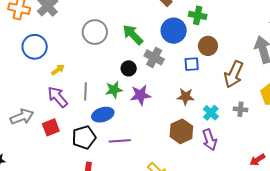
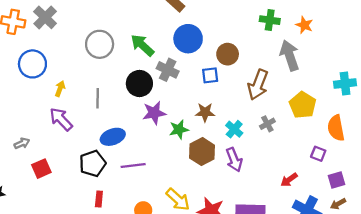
green cross: (198, 15) -> (270, 20), moved
black circle: (129, 68) -> (139, 83), size x1.5
yellow arrow: (58, 70) -> (60, 89), turned -32
green star: (114, 90) -> (179, 129), moved
gray line: (86, 91) -> (98, 98), moved
gray cross: (240, 109) -> (267, 124), turned -32
gray arrow: (22, 117) -> (22, 143), size x0.6
red square: (51, 127) -> (41, 169), moved

